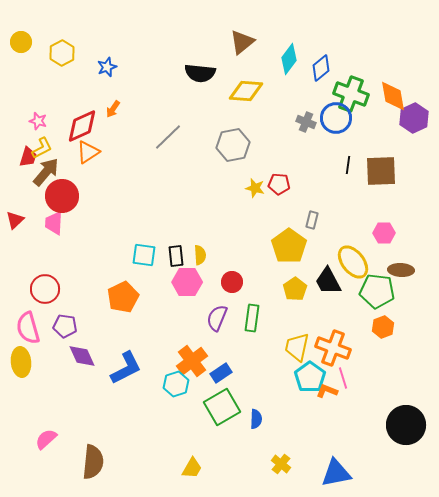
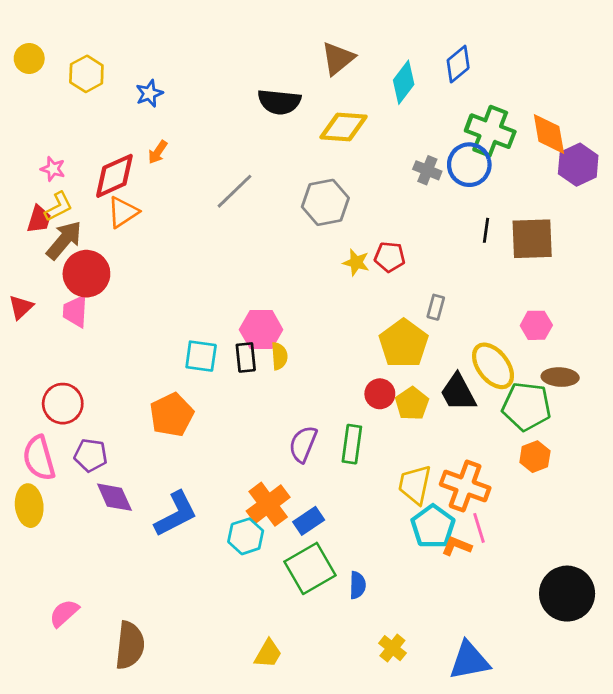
blue diamond: (321, 68) -> (458, 64), moved
pink hexagon: (187, 282) -> (261, 330), moved
red circle: (232, 282) -> (380, 394), moved

